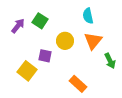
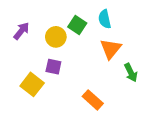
green square: (40, 21) -> (77, 25), moved
yellow circle: (65, 41) -> (56, 37), moved

